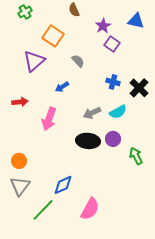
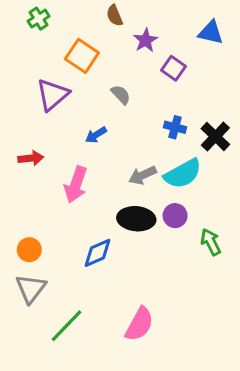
purple star: (103, 26) -> (146, 40), moved
cyan semicircle: (118, 112) -> (183, 174), size x1.4
blue diamond: (63, 185) -> (98, 253), moved

